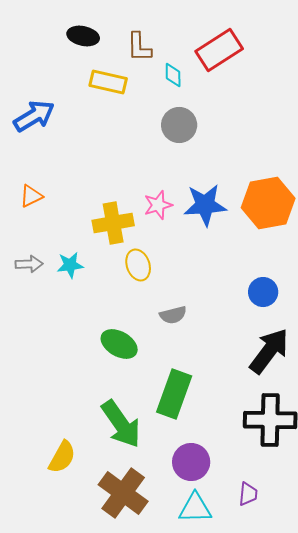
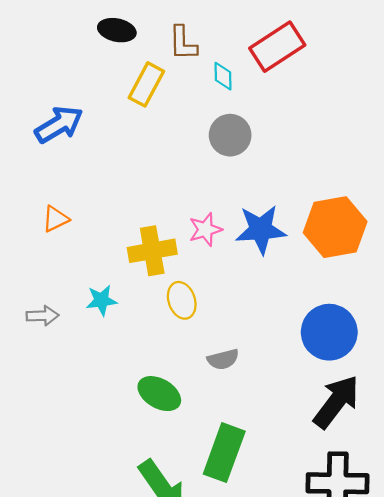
yellow rectangle: (108, 82) -> (146, 84), turned -75
gray arrow: (29, 264) -> (42, 316), moved
blue circle: (263, 292) -> (329, 332), size x1.6

